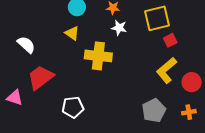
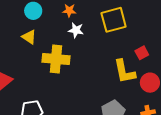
red square: (170, 40) -> (142, 53), moved
yellow L-shape: (166, 70) -> (125, 71), turned -60

